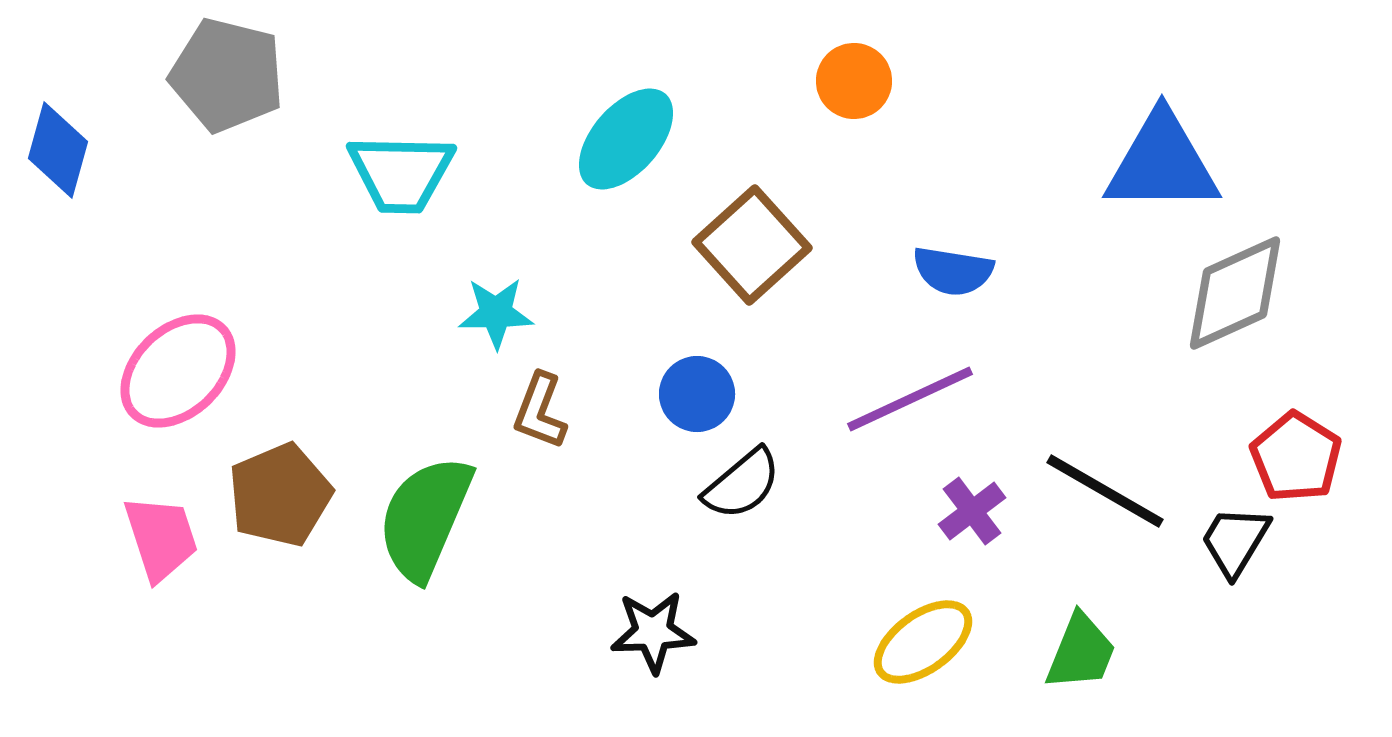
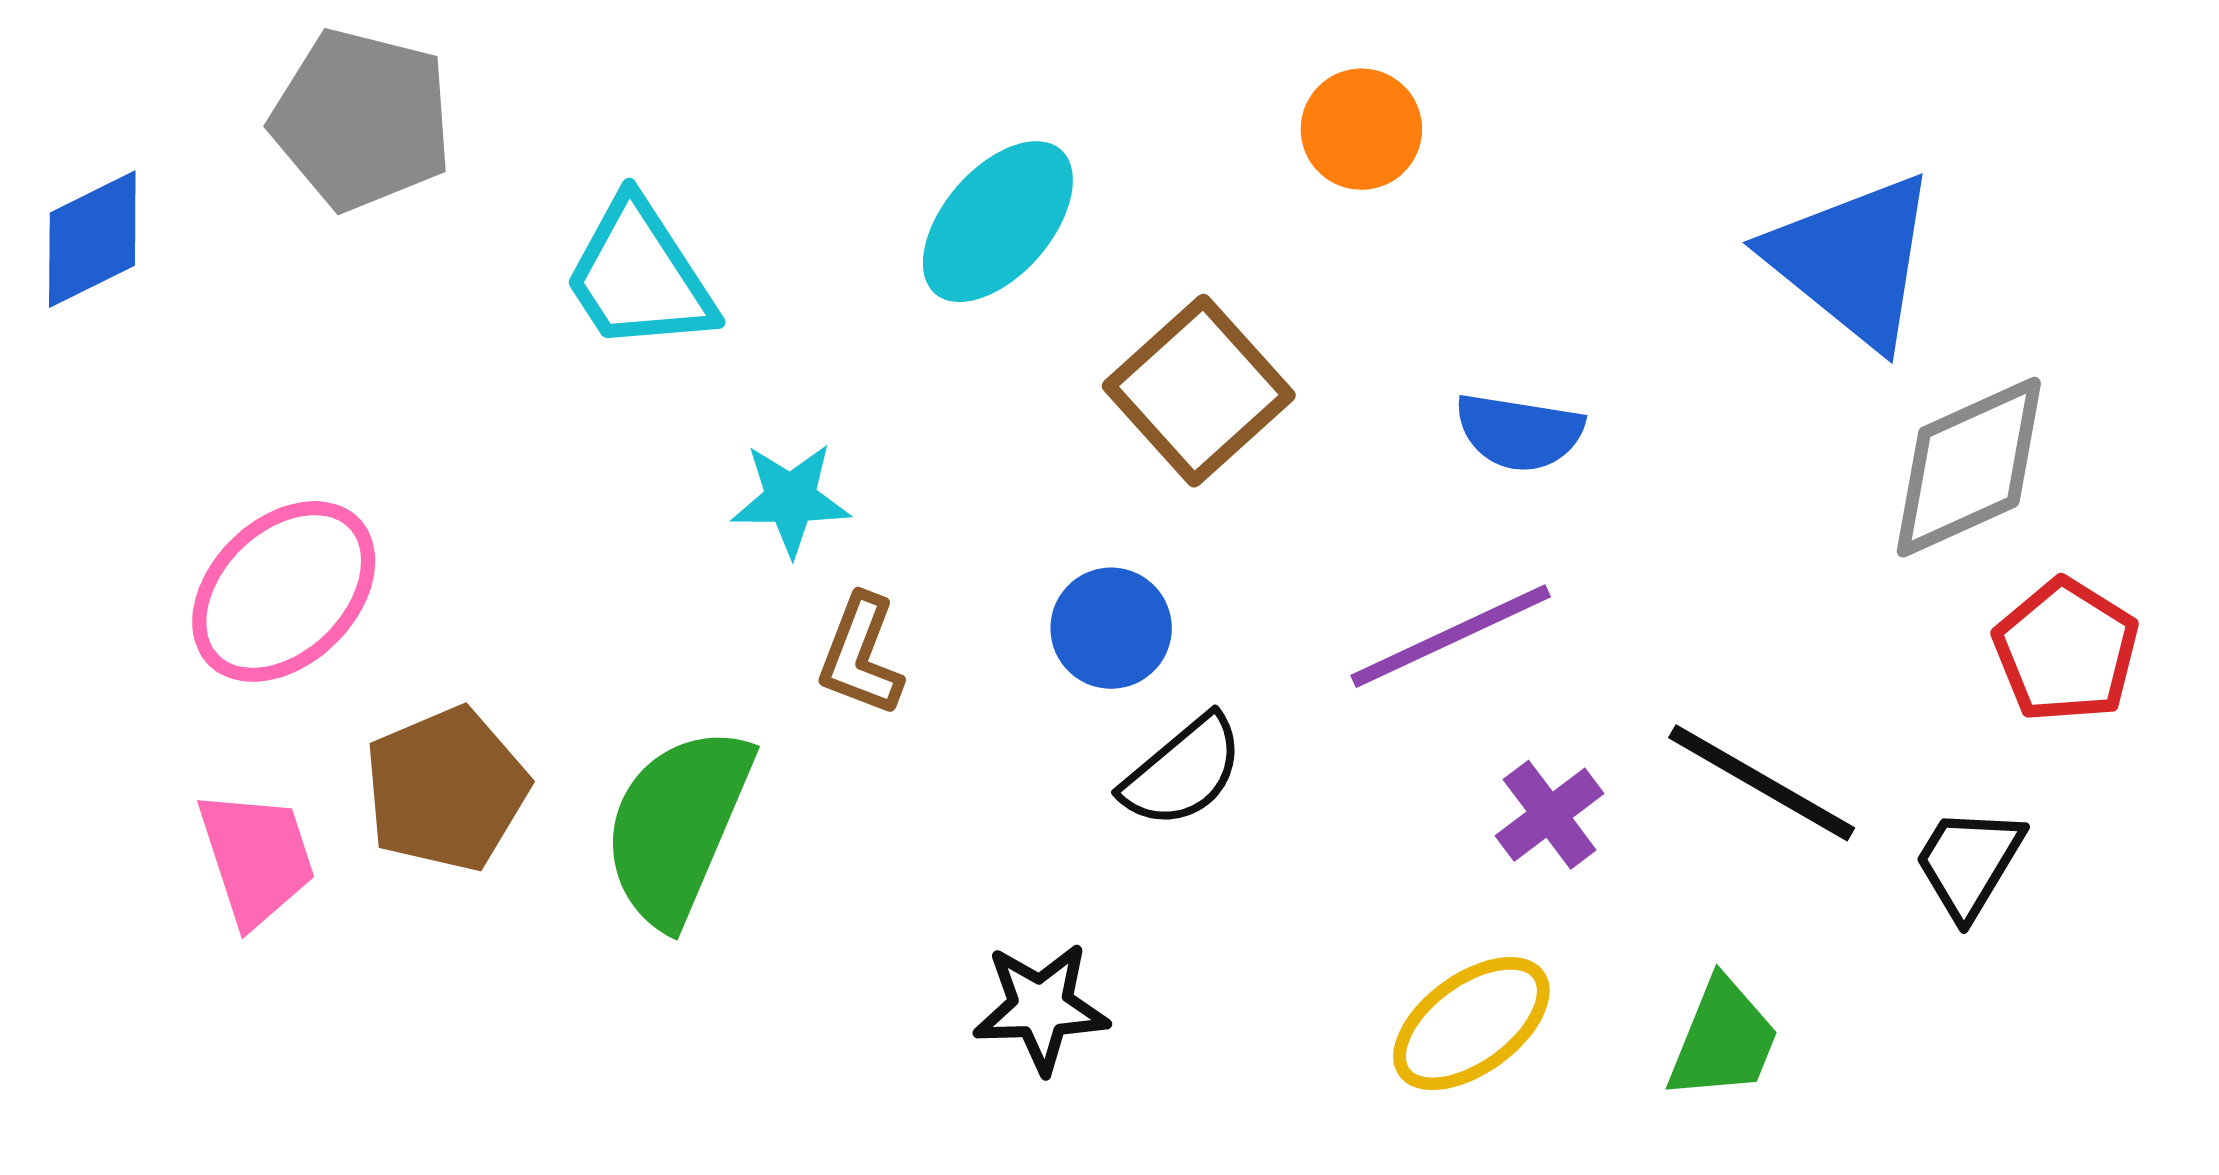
blue diamond: (58, 150) -> (92, 239), turned 48
blue triangle: (1162, 163) -> (1852, 260), turned 39
cyan trapezoid: (401, 173) -> (639, 276), turned 56
red pentagon: (1296, 457) -> (2066, 650), moved

